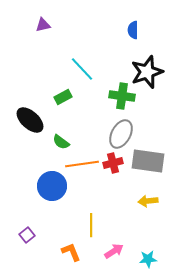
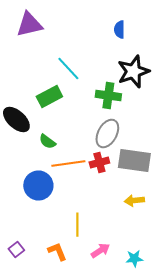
purple triangle: (43, 25) -> (29, 24), size x1.8
green rectangle: (63, 97) -> (49, 96), size x1.4
purple square: (27, 235) -> (16, 250), moved

